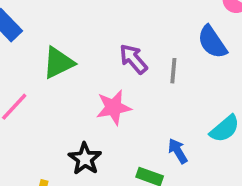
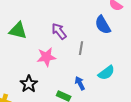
green triangle: (58, 63) -> (18, 30), turned 36
gray line: (173, 71) -> (81, 48), moved

